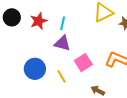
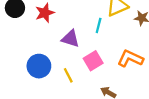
cyan line: (63, 23) -> (99, 25), moved

